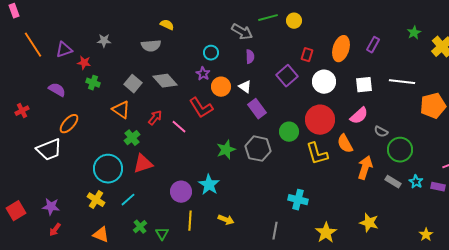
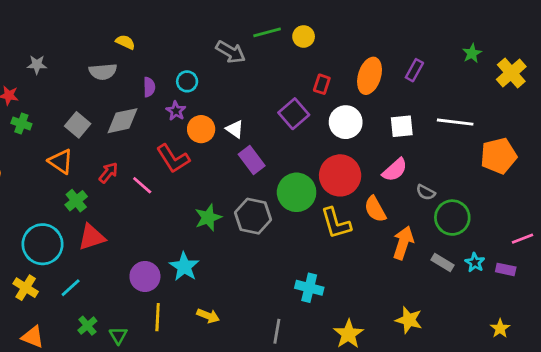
purple semicircle: (250, 57) -> (149, 87), moved
gray diamond: (165, 81) -> (123, 121), turned -60
green circle: (289, 132) -> (297, 192), size x1.4
yellow star: (426, 235) -> (500, 328), moved

